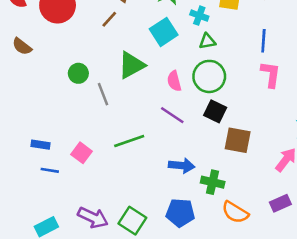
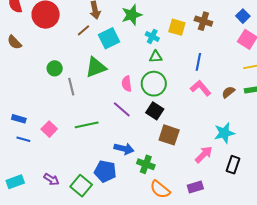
cyan square: (164, 32) -> (109, 38), moved
pink L-shape: (271, 74) -> (201, 88), turned -55
blue pentagon: (180, 213) -> (105, 171), moved
purple arrow: (93, 218) -> (51, 179), size x0.7

